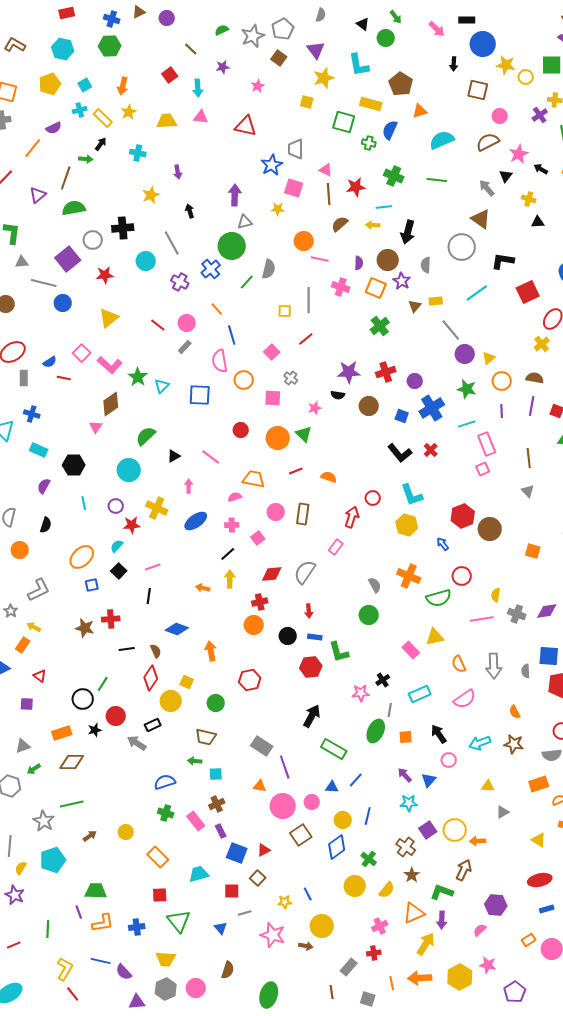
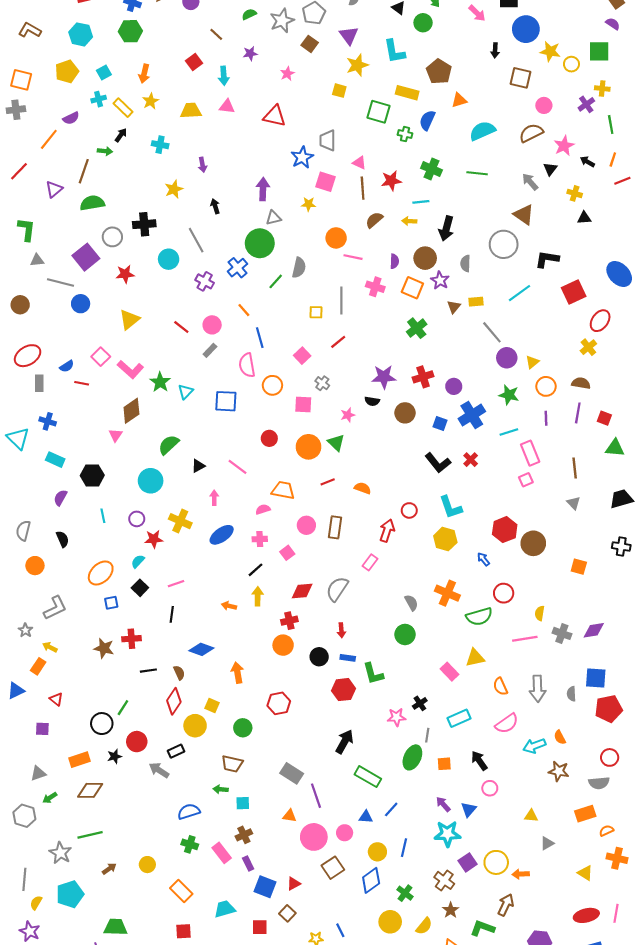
black semicircle: (46, 525) -> (63, 539), turned -42
cyan arrow: (480, 743) -> (534, 746), moved
cyan star: (409, 803) -> (447, 834), size x1.4

